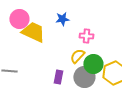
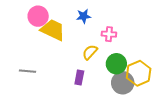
yellow semicircle: (77, 56) -> (90, 52), moved
gray circle: (84, 77) -> (123, 83), moved

